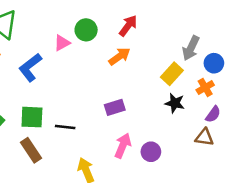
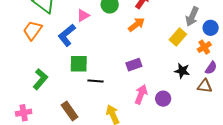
pink triangle: (62, 43) -> (83, 15), moved
black star: (175, 103) -> (182, 71), moved
green square: (32, 117) -> (79, 64), moved
brown rectangle: (31, 150) -> (70, 111), moved

